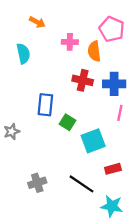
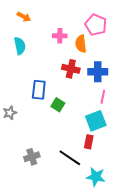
orange arrow: (37, 22) -> (24, 17), moved
cyan square: (93, 141) -> (96, 121), moved
red rectangle: (113, 169) -> (89, 142), moved, turned -64

